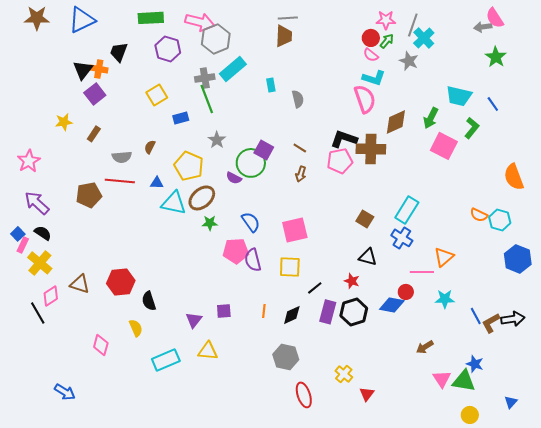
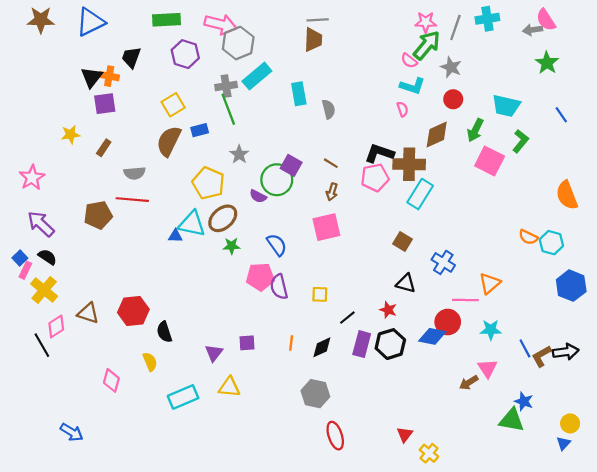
red circle: (371, 38) -> (453, 99), moved
cyan cross: (424, 38) -> (487, 19), moved, turned 35
green arrow: (387, 41) -> (427, 45), size x1.8
cyan rectangle: (271, 85) -> (299, 94), size x1.5
purple square: (95, 94) -> (105, 104), turned 30
pink semicircle: (365, 99) -> (402, 109), size x0.5
blue line: (493, 104) -> (561, 115), moved
brown semicircle: (150, 147) -> (169, 141), moved, size x2.0
blue triangle: (157, 183) -> (175, 236), moved
cyan rectangle: (407, 210) -> (420, 194), moved
pink square: (295, 230) -> (326, 227), moved
yellow square: (290, 267) -> (320, 294), size x0.7
red circle: (406, 292) -> (448, 322), size x1.5
yellow cross: (344, 374) -> (429, 453), moved
pink triangle: (442, 379) -> (487, 368), moved
yellow circle: (470, 415) -> (570, 423), moved

